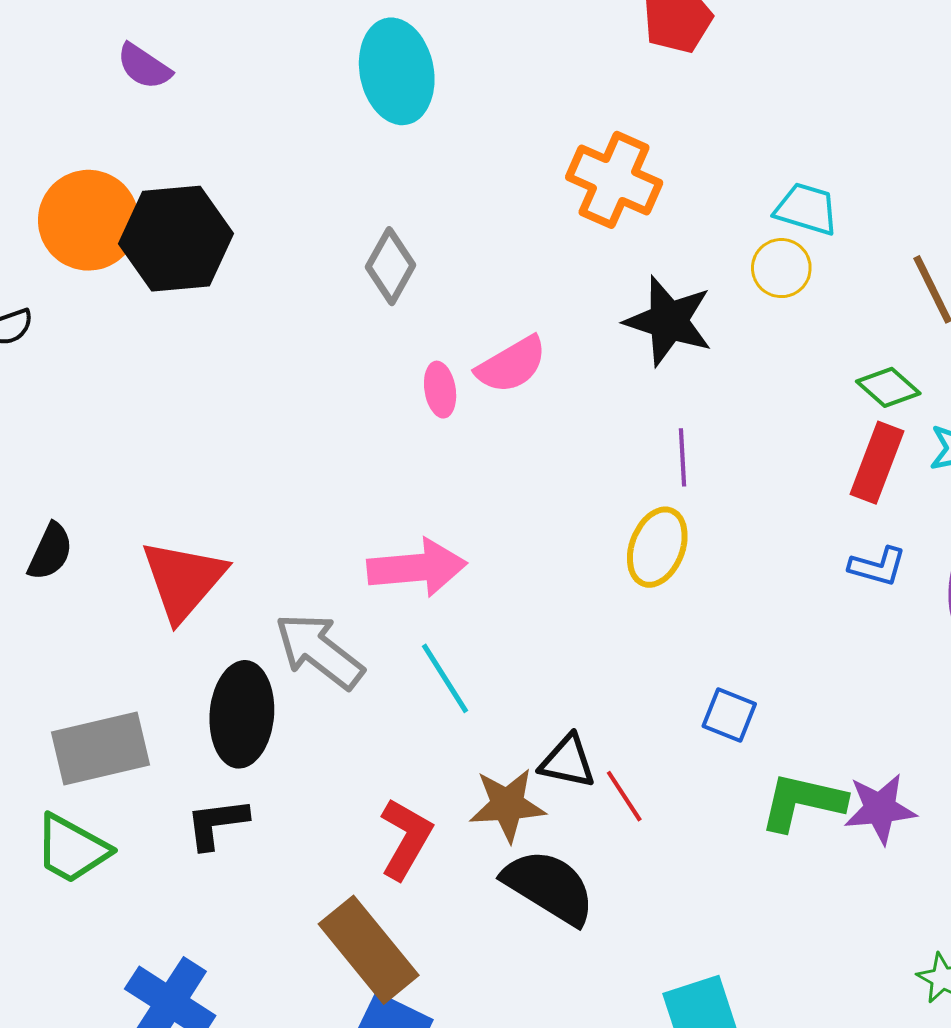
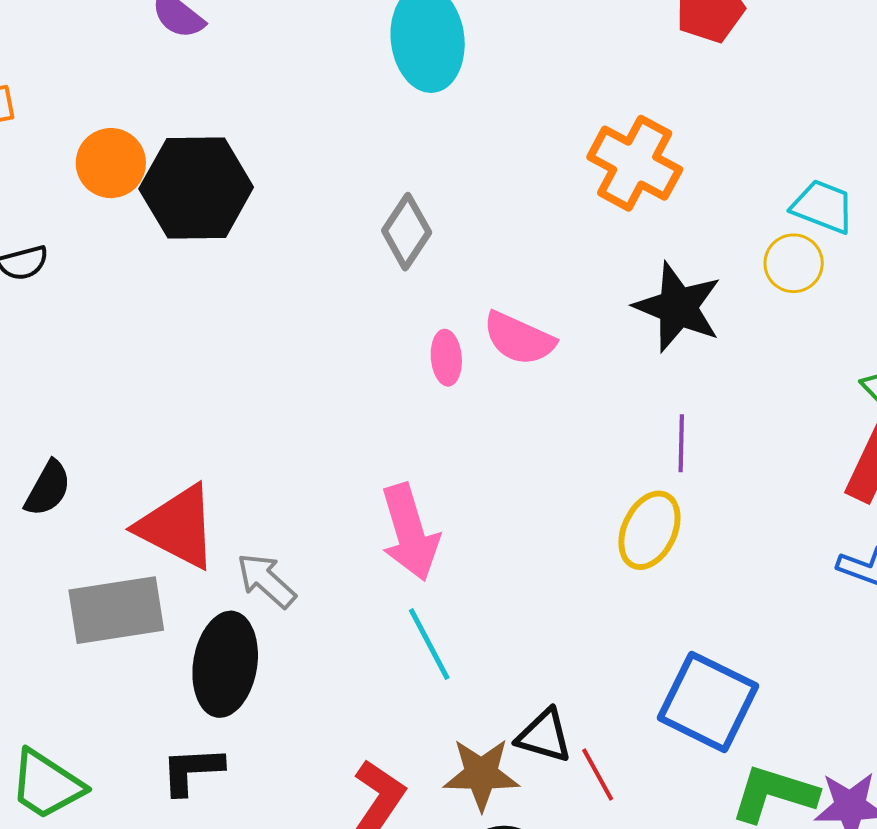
orange circle: (88, 220) -> (111, 163), size x0.7
pink semicircle: (511, 365) -> (519, 339), turned 50
pink arrow: (417, 568) -> (410, 532), turned 74
red triangle: (183, 580) -> (177, 527), turned -48
gray arrow: (319, 651) -> (266, 581), moved, size x0.7
blue square: (729, 715) -> (708, 702), size x1.8
gray rectangle: (101, 748) -> (116, 610), moved

